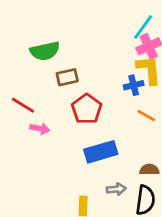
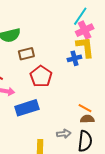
orange line: (146, 116) -> (85, 108), moved
blue rectangle: (101, 152) -> (27, 108), moved

